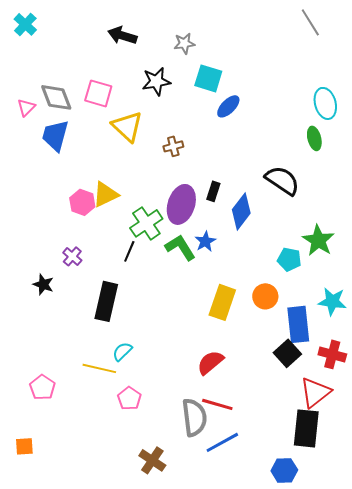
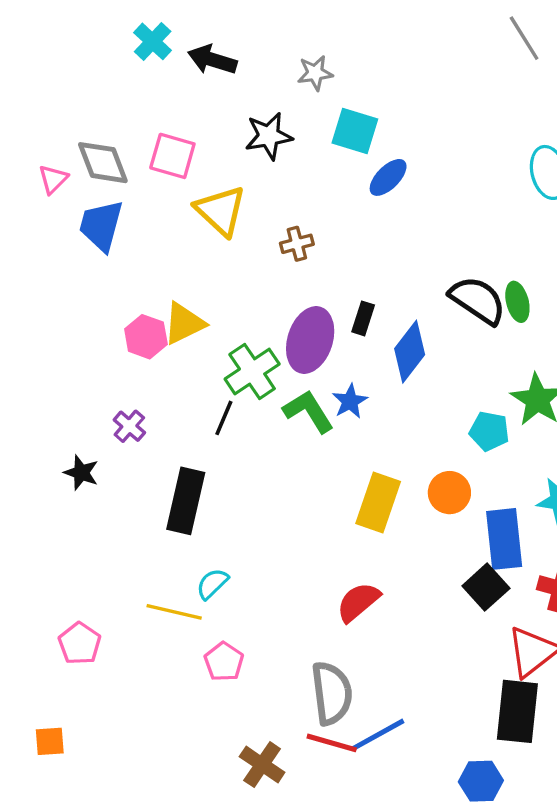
cyan cross: (25, 24) -> (153, 41), moved
green ellipse: (314, 138) -> (517, 302), moved
red line: (217, 404) -> (332, 743), moved

